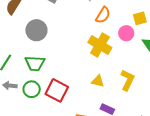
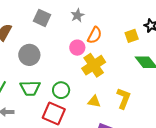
pink circle: (126, 33) -> (77, 48), moved
yellow cross: (100, 45) -> (94, 65), turned 30
green circle: (32, 89) -> (61, 90), moved

